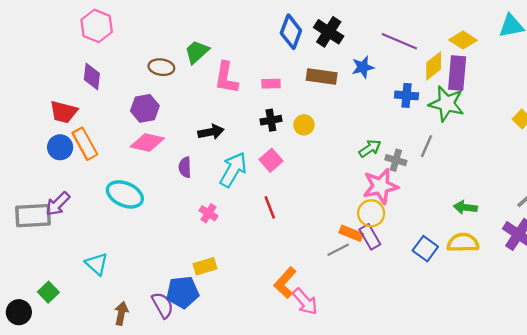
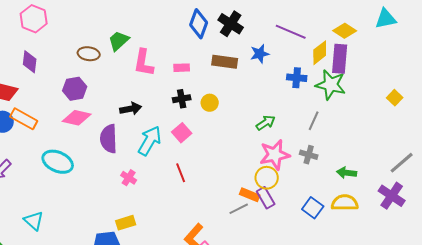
orange rectangle: (85, 144) -> (24, 119), turned -32
gray cross: (396, 160) -> (309, 155), moved
purple semicircle: (185, 167) -> (109, 139), size x1.6

